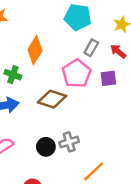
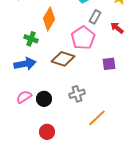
red arrow: (118, 51) -> (117, 28), moved
purple square: (108, 78) -> (109, 64), moved
black circle: (46, 147) -> (44, 99), moved

